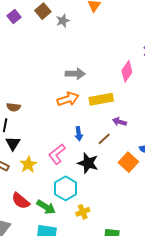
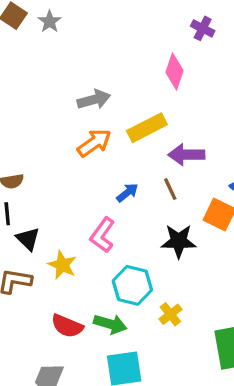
purple arrow: (119, 122) -> (186, 155), size x1.5
blue arrow: (79, 134) -> (127, 193), turned -104
brown line: (104, 139) -> (170, 189), turned -56
black star: (88, 163) -> (179, 241), moved

